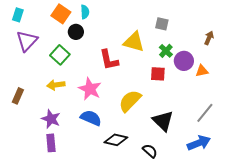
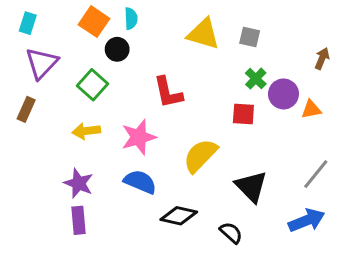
yellow triangle: (134, 42) -> (203, 34), moved
pink star: (90, 89) -> (139, 137), turned 30
brown rectangle: (18, 96) -> (26, 109), moved

